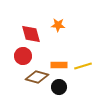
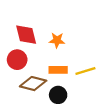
orange star: (58, 25) -> (57, 40), moved

